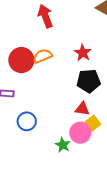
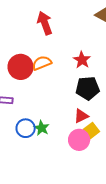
red triangle: (82, 109) -> (81, 116), turned -35
green star: (63, 145) -> (42, 128), moved

